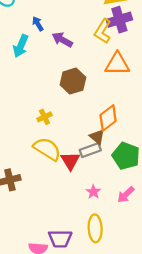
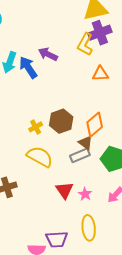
blue arrow: (38, 24) -> (28, 67), moved, size x1.6
orange triangle: (117, 64) -> (100, 74), size x0.7
brown hexagon: (73, 81) -> (61, 121), moved
red triangle: (70, 161) -> (64, 190), moved

